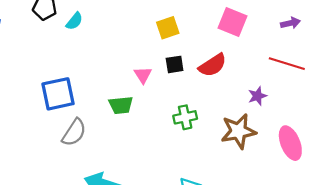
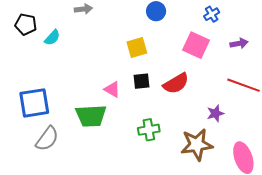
purple arrow: (290, 23) -> (239, 43), moved
pink triangle: (143, 75) -> (112, 89), turned -30
green trapezoid: (121, 105) -> (91, 116), size x1.4

